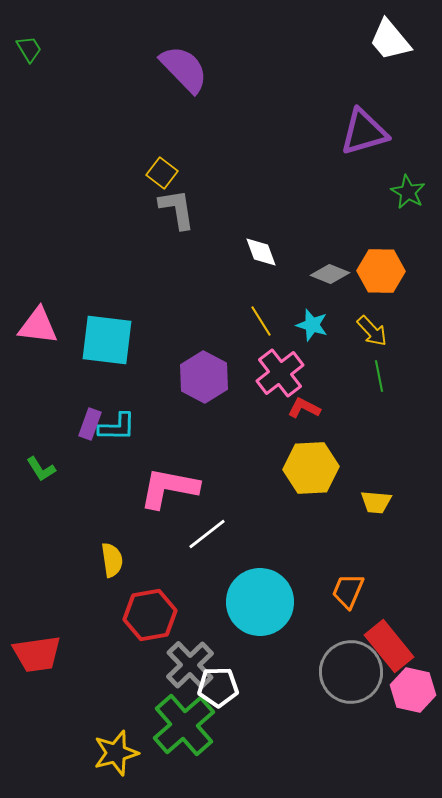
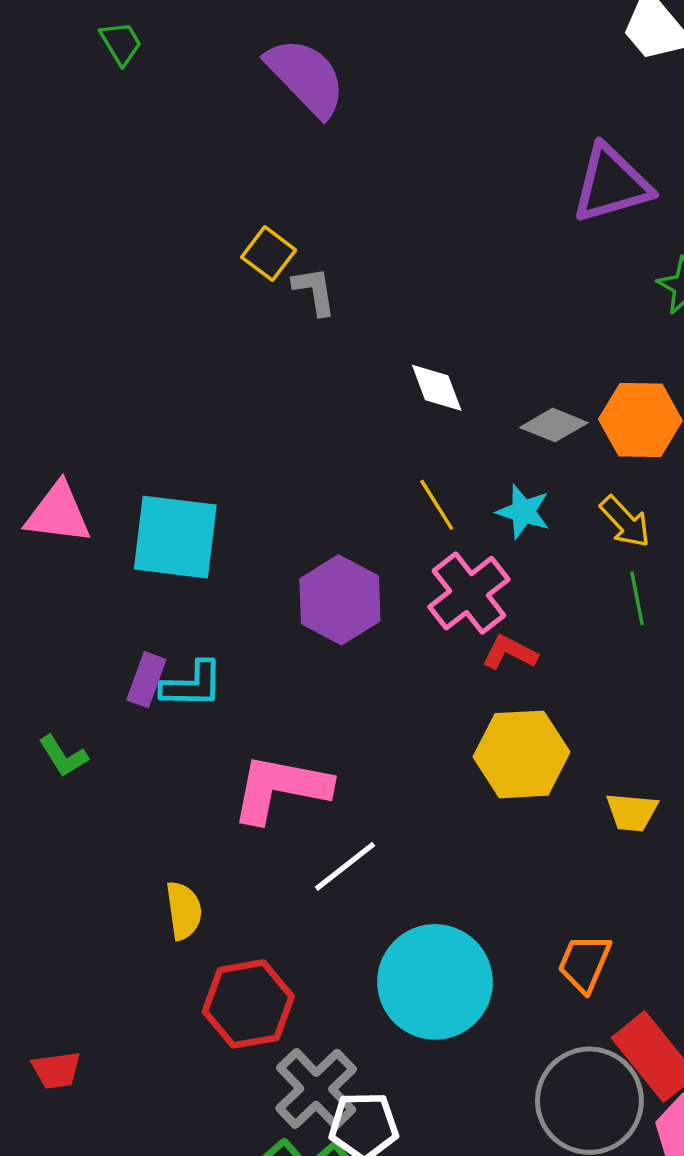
green trapezoid: (29, 49) -> (121, 43), moved
gray L-shape: (177, 209) -> (314, 291), moved, size x0.7
red trapezoid: (37, 654) -> (56, 1070), size x0.6

